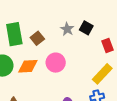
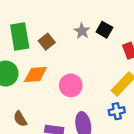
pink circle: (56, 63) -> (71, 85), moved

